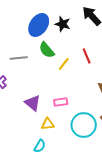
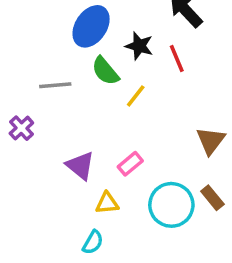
black star: (63, 24) -> (139, 46), moved
red line: (87, 56) -> (177, 58), moved
pink rectangle: (61, 102) -> (130, 164), turned -32

